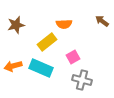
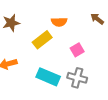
pink square: (73, 57) -> (77, 50), moved
cyan rectangle: (41, 68) -> (48, 77), moved

